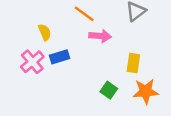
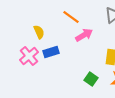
pink arrow: (100, 36) -> (84, 35), turned -36

